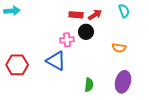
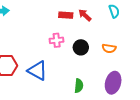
red arrow: (95, 15) -> (85, 15), turned -104
black circle: (86, 32) -> (81, 47), moved
blue triangle: (56, 61) -> (37, 71), moved

